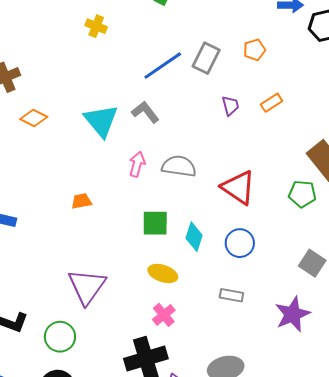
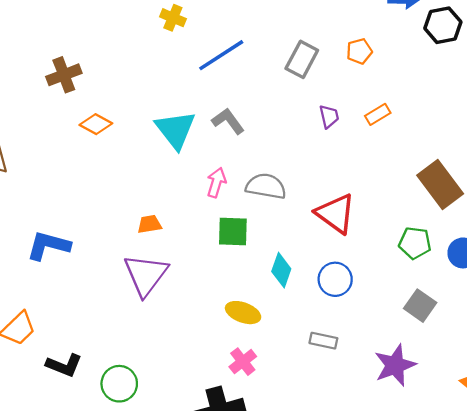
blue line: (163, 66) -> (221, 55), moved
green pentagon: (302, 194) -> (415, 243), moved
green square: (155, 223) -> (233, 232), moved
purple triangle: (87, 286) -> (146, 275), moved

